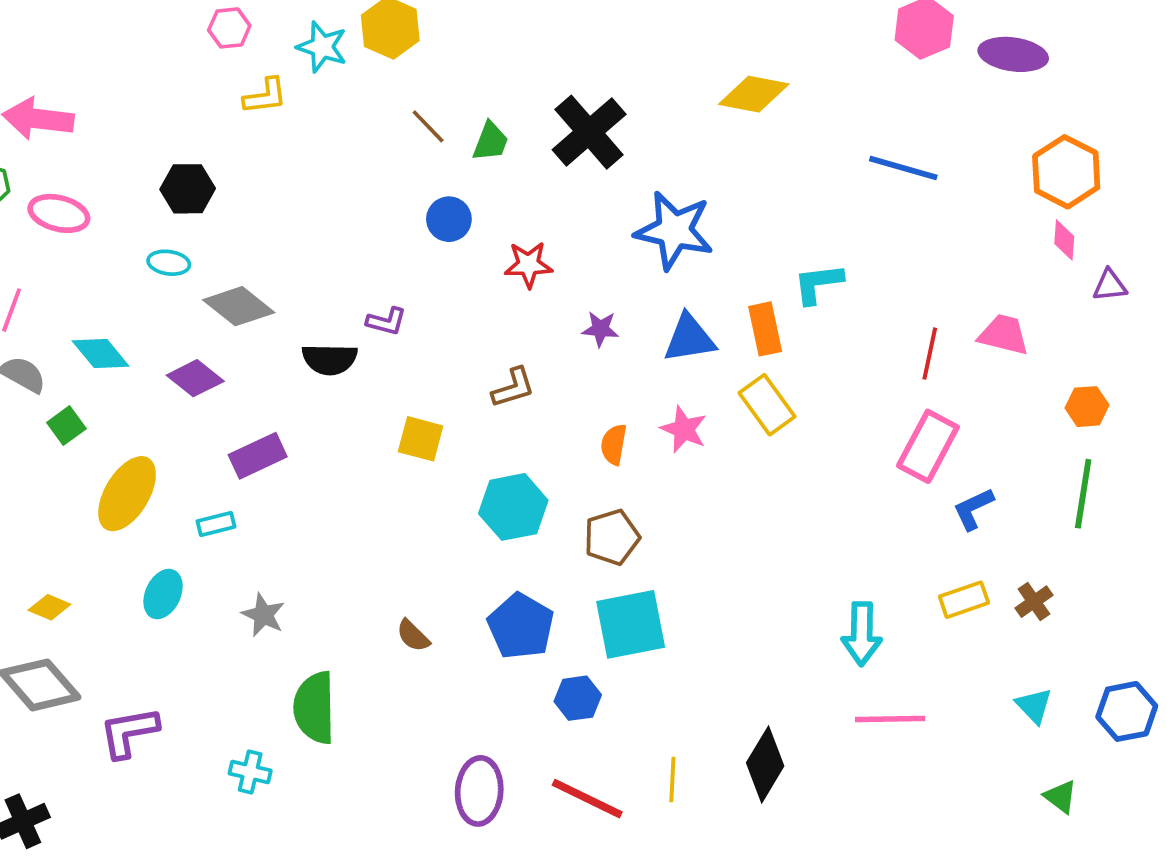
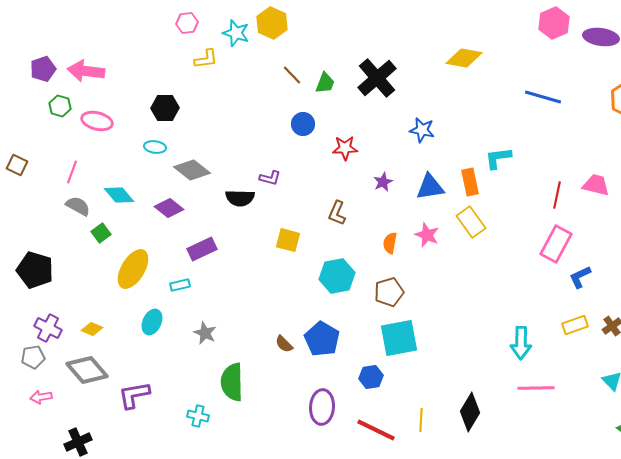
blue star: (674, 230) -> (422, 130), size x0.6
purple star: (600, 329) -> (383, 182), turned -30
brown L-shape: (513, 388) -> (337, 213), turned 130
blue pentagon: (521, 626) -> (322, 339), moved
purple ellipse: (479, 791) -> (322, 407), moved

